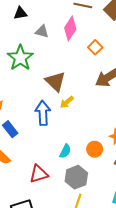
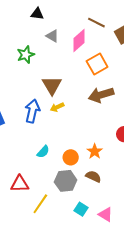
orange square: (95, 47) -> (97, 64), size x1.5
green star: (20, 58) -> (26, 55), size x0.7
red triangle: (39, 174) -> (20, 184), moved
gray hexagon: (76, 177) -> (66, 181), moved

